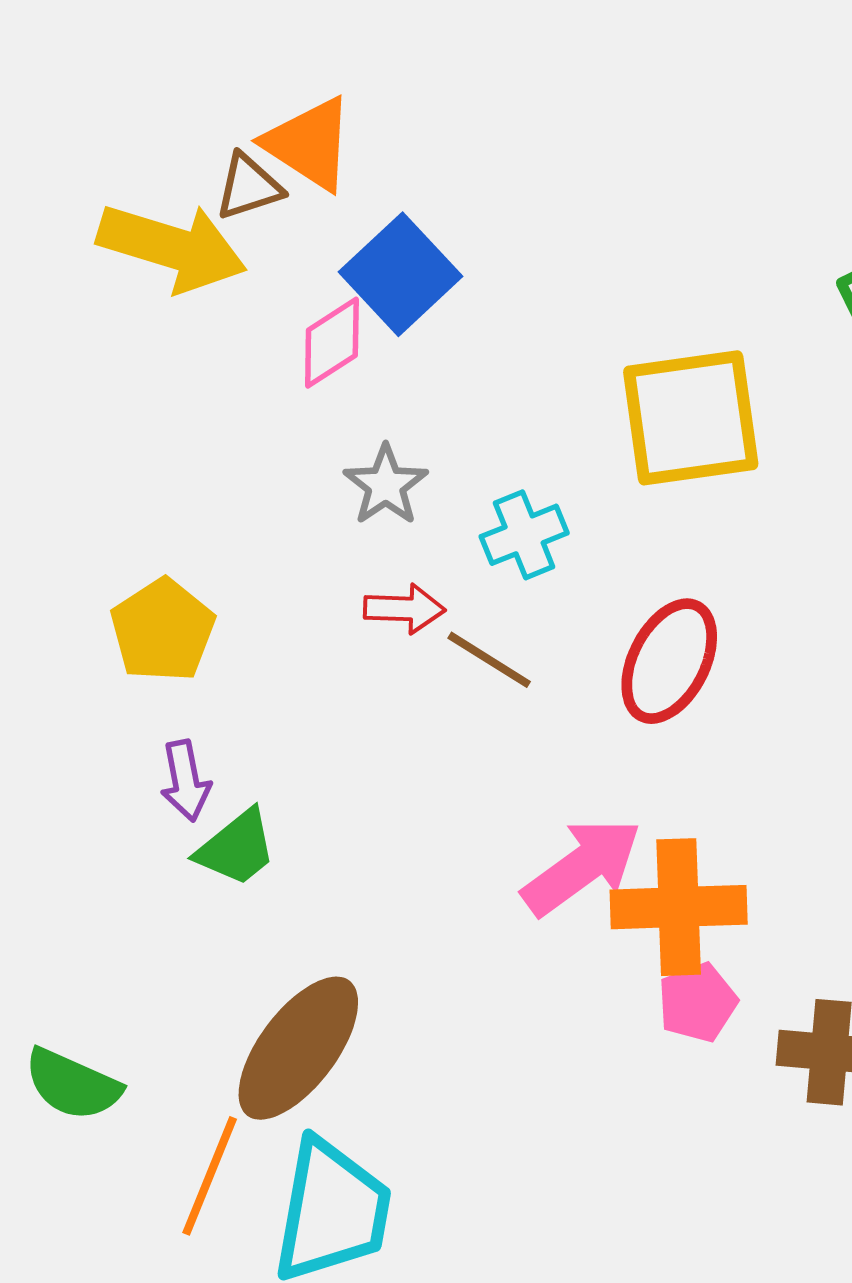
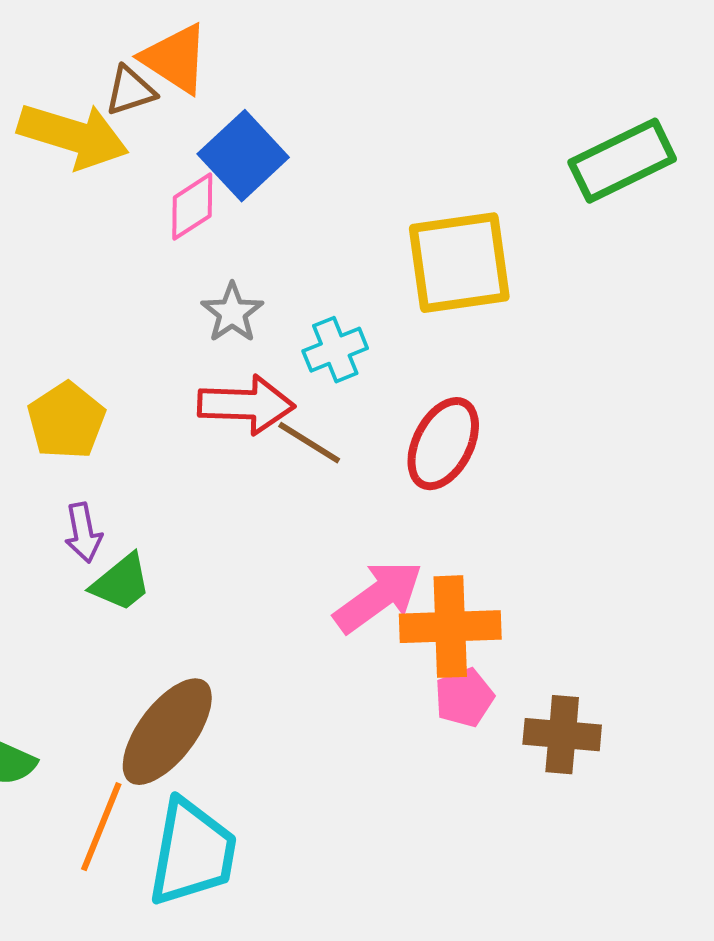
red arrow: (404, 609) -> (246, 405), size x1.6

